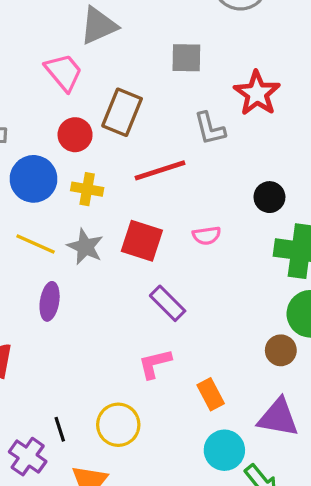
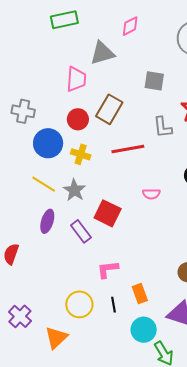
pink trapezoid: (64, 72) -> (76, 79), turned 36
red square: (142, 241) -> (108, 213), moved
purple rectangle: (168, 303) -> (81, 231), moved
black line: (60, 429) -> (113, 305), moved

